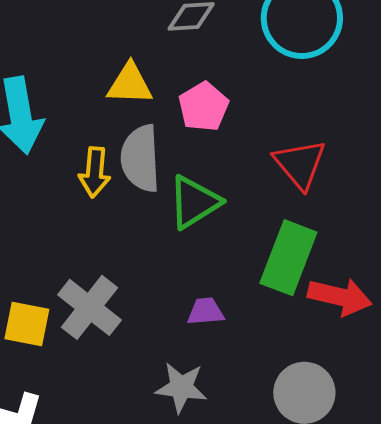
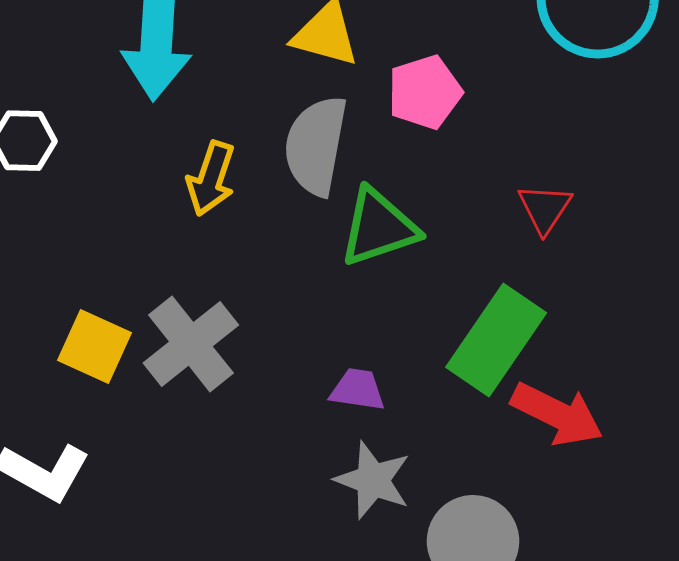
red triangle: (300, 164) -> (545, 208), size x0.7
yellow arrow: (95, 172) -> (211, 178), moved
gray star: (181, 387) -> (373, 480), moved

